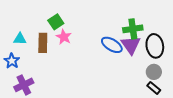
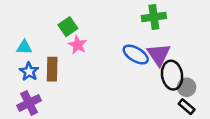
green cross: (133, 29) -> (154, 17), moved
brown rectangle: (43, 43) -> (52, 69), moved
black ellipse: (155, 46) -> (172, 75), moved
blue star: (12, 61) -> (29, 71), moved

